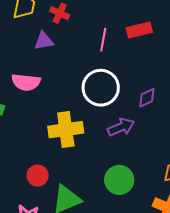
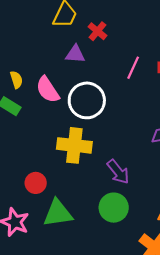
pink semicircle: (26, 82) -> (48, 90), turned 36
white circle: (101, 88) -> (87, 100), moved
purple arrow: (121, 127) -> (118, 172), moved, turned 60

